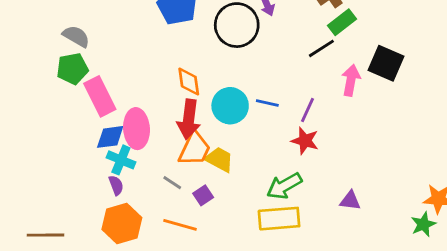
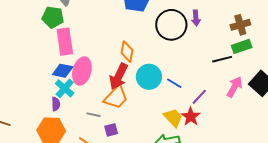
yellow trapezoid: (219, 159) -> (173, 118), moved
gray line: (172, 183) -> (94, 115), turned -40

